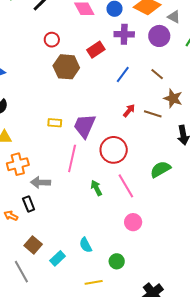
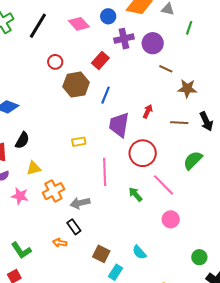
purple circle: (159, 36) -> (153, 43), moved
blue line: (123, 74) -> (106, 95), moved
brown line: (153, 114) -> (179, 123), moved
purple trapezoid: (85, 126) -> (119, 125), moved
pink circle: (133, 222) -> (171, 219), moved
brown square: (33, 245) -> (101, 254), moved
green circle: (117, 261) -> (199, 257), moved

